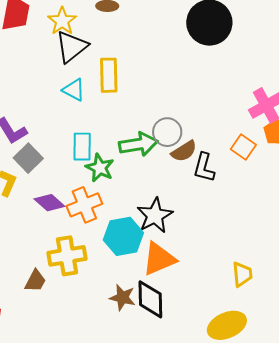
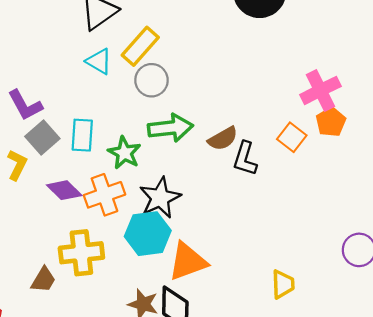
yellow rectangle: (109, 75) -> (140, 46), turned 40
gray circle: (167, 132) -> (152, 80), moved
cyan rectangle: (82, 147) -> (82, 135), moved
black star: (155, 215) -> (160, 198), moved

